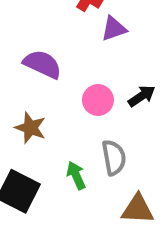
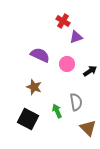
pink circle: (98, 100) -> (67, 64), moved
brown triangle: (138, 209) -> (88, 128), turned 42

